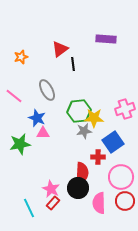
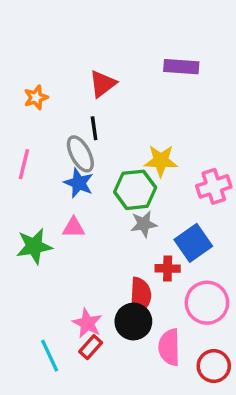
black line: (73, 64) -> (94, 128), moved
pink line: (14, 96) -> (24, 164), turned 66
blue star: (37, 118) -> (79, 183), moved
yellow star: (94, 118) -> (161, 161), moved
red circle: (125, 201) -> (214, 366), moved

